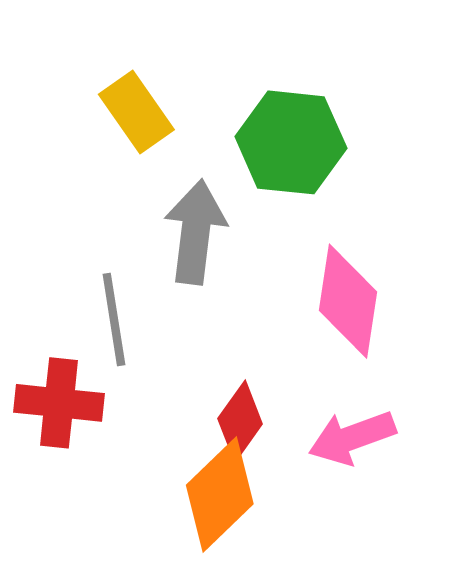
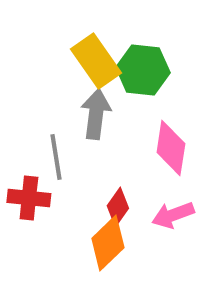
yellow rectangle: (136, 112) -> (96, 61), moved, size x1.4

